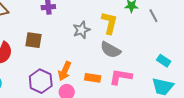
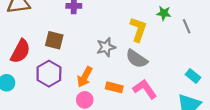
gray star: (81, 30) -> (106, 47), moved
pink L-shape: (121, 77) -> (145, 89), turned 40
purple hexagon: (41, 81) -> (49, 74), moved

